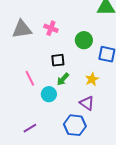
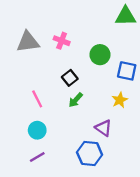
black square: (58, 60) -> (70, 78), turned -32
yellow star: (92, 79) -> (120, 100), moved
cyan circle: (49, 94) -> (37, 130), moved

